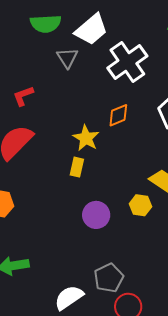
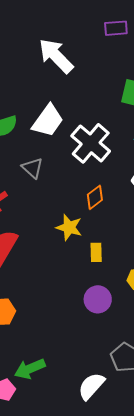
gray triangle: (67, 58) -> (32, 168), moved
yellow rectangle: (77, 167) -> (96, 252), moved

